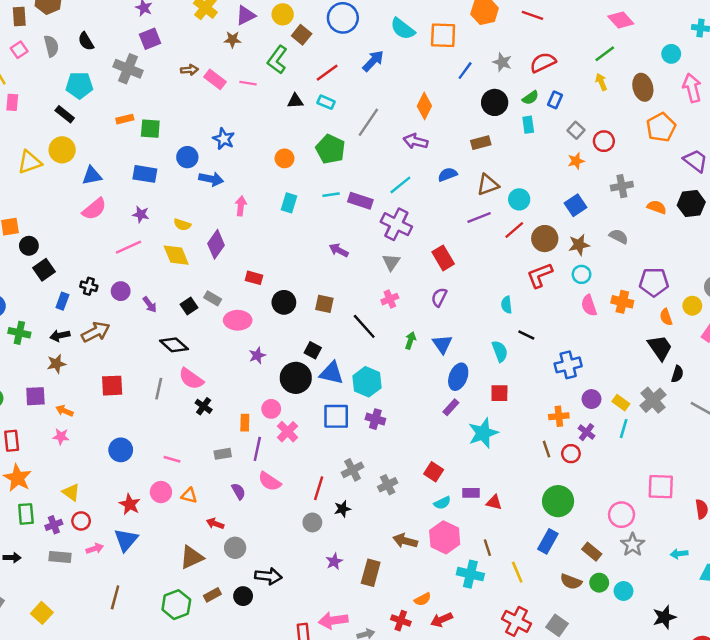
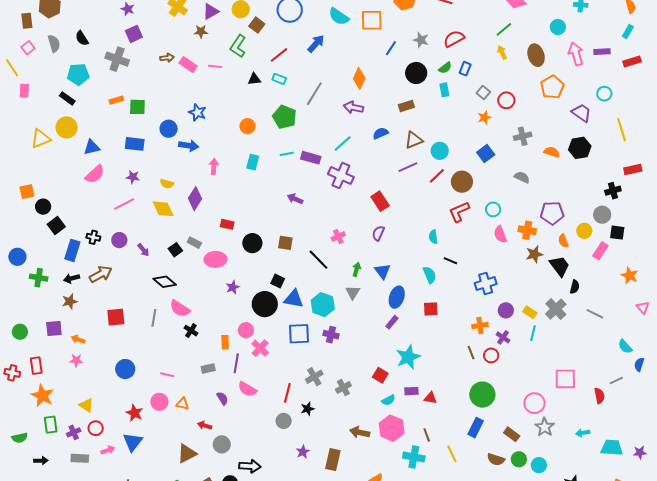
brown star: (579, 245) -> (534, 254), moved
gray triangle: (391, 262) -> (353, 292), moved
blue rectangle: (62, 301) -> (72, 250), size x1.5
cyan star: (483, 433) -> (408, 357), moved

